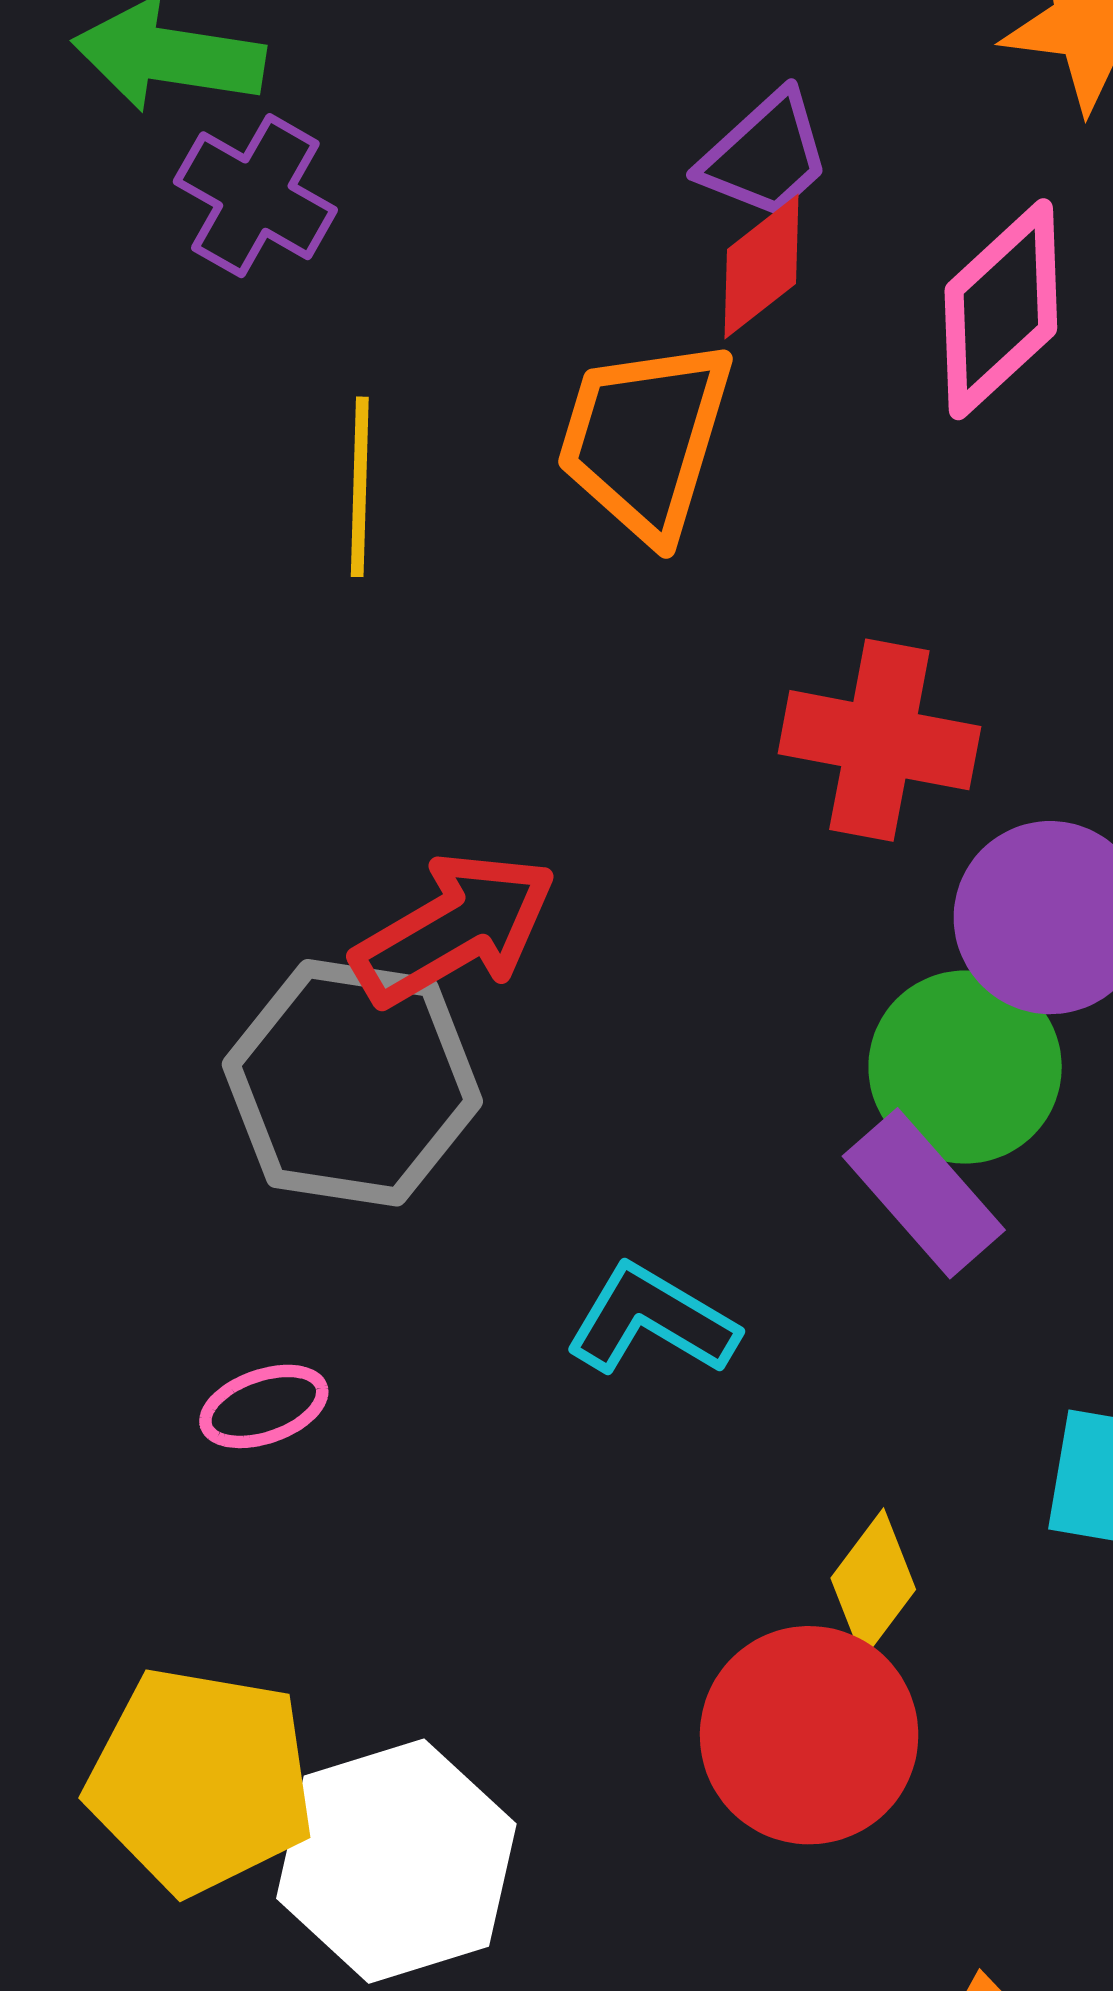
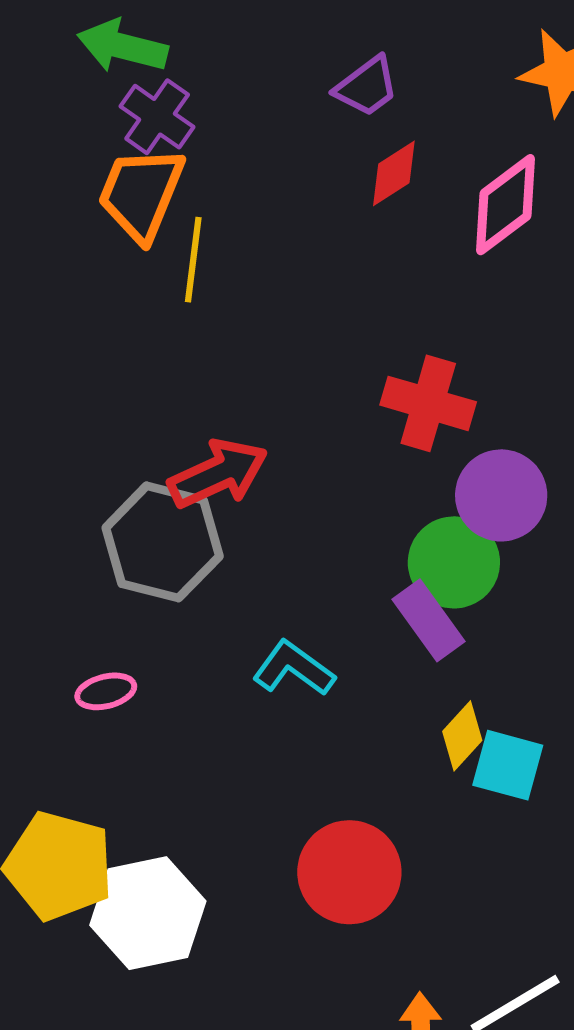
purple trapezoid: (765, 155) -> (367, 87), moved
orange trapezoid: (645, 439) -> (141, 194), moved
yellow diamond: (873, 1584) -> (462, 736), moved

